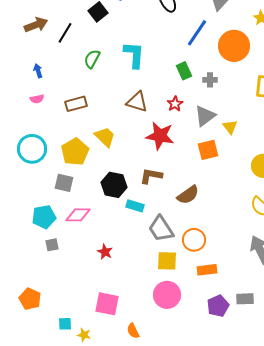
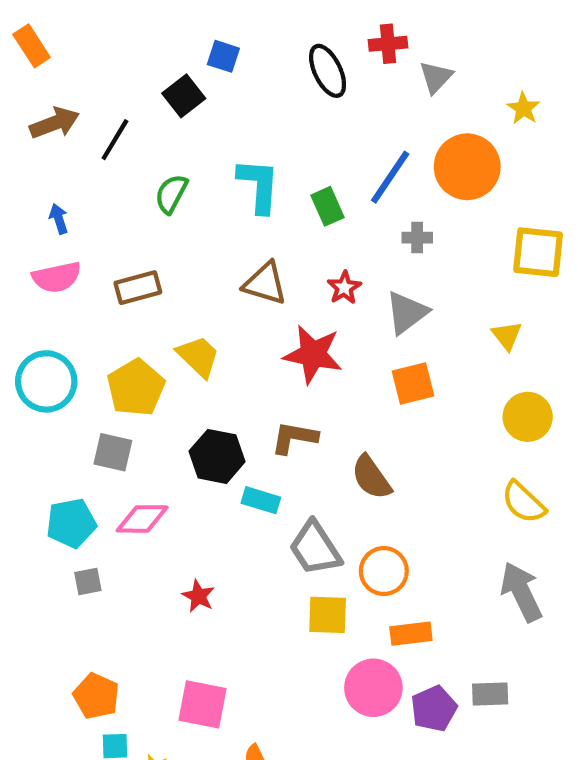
blue line: (197, 33) -> (390, 177), moved
green rectangle: (184, 71) -> (328, 206), moved
pink semicircle: (37, 99) -> (57, 277), size x1.6
yellow triangle: (230, 127) -> (507, 336), moved
brown semicircle: (188, 195) -> (371, 477), turned 90
pink circle: (167, 295) -> (373, 688), moved
orange pentagon: (30, 299) -> (96, 696), moved

